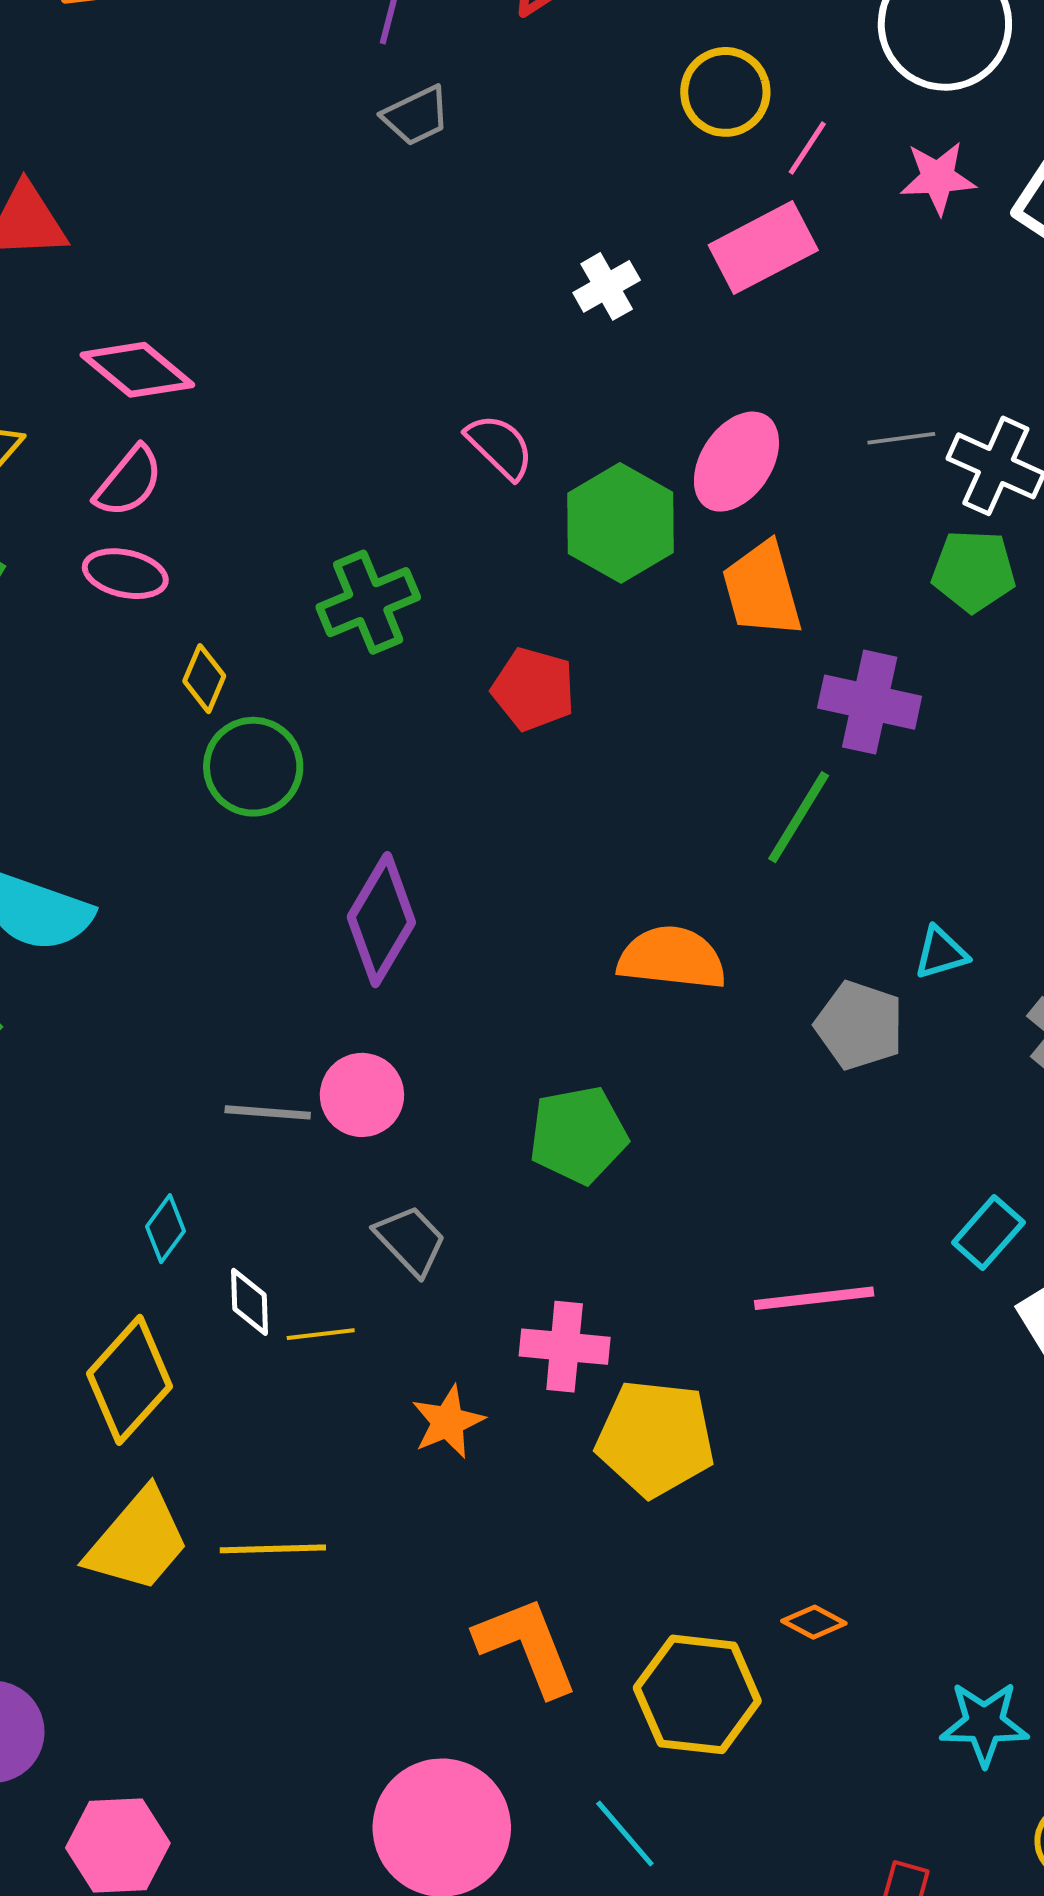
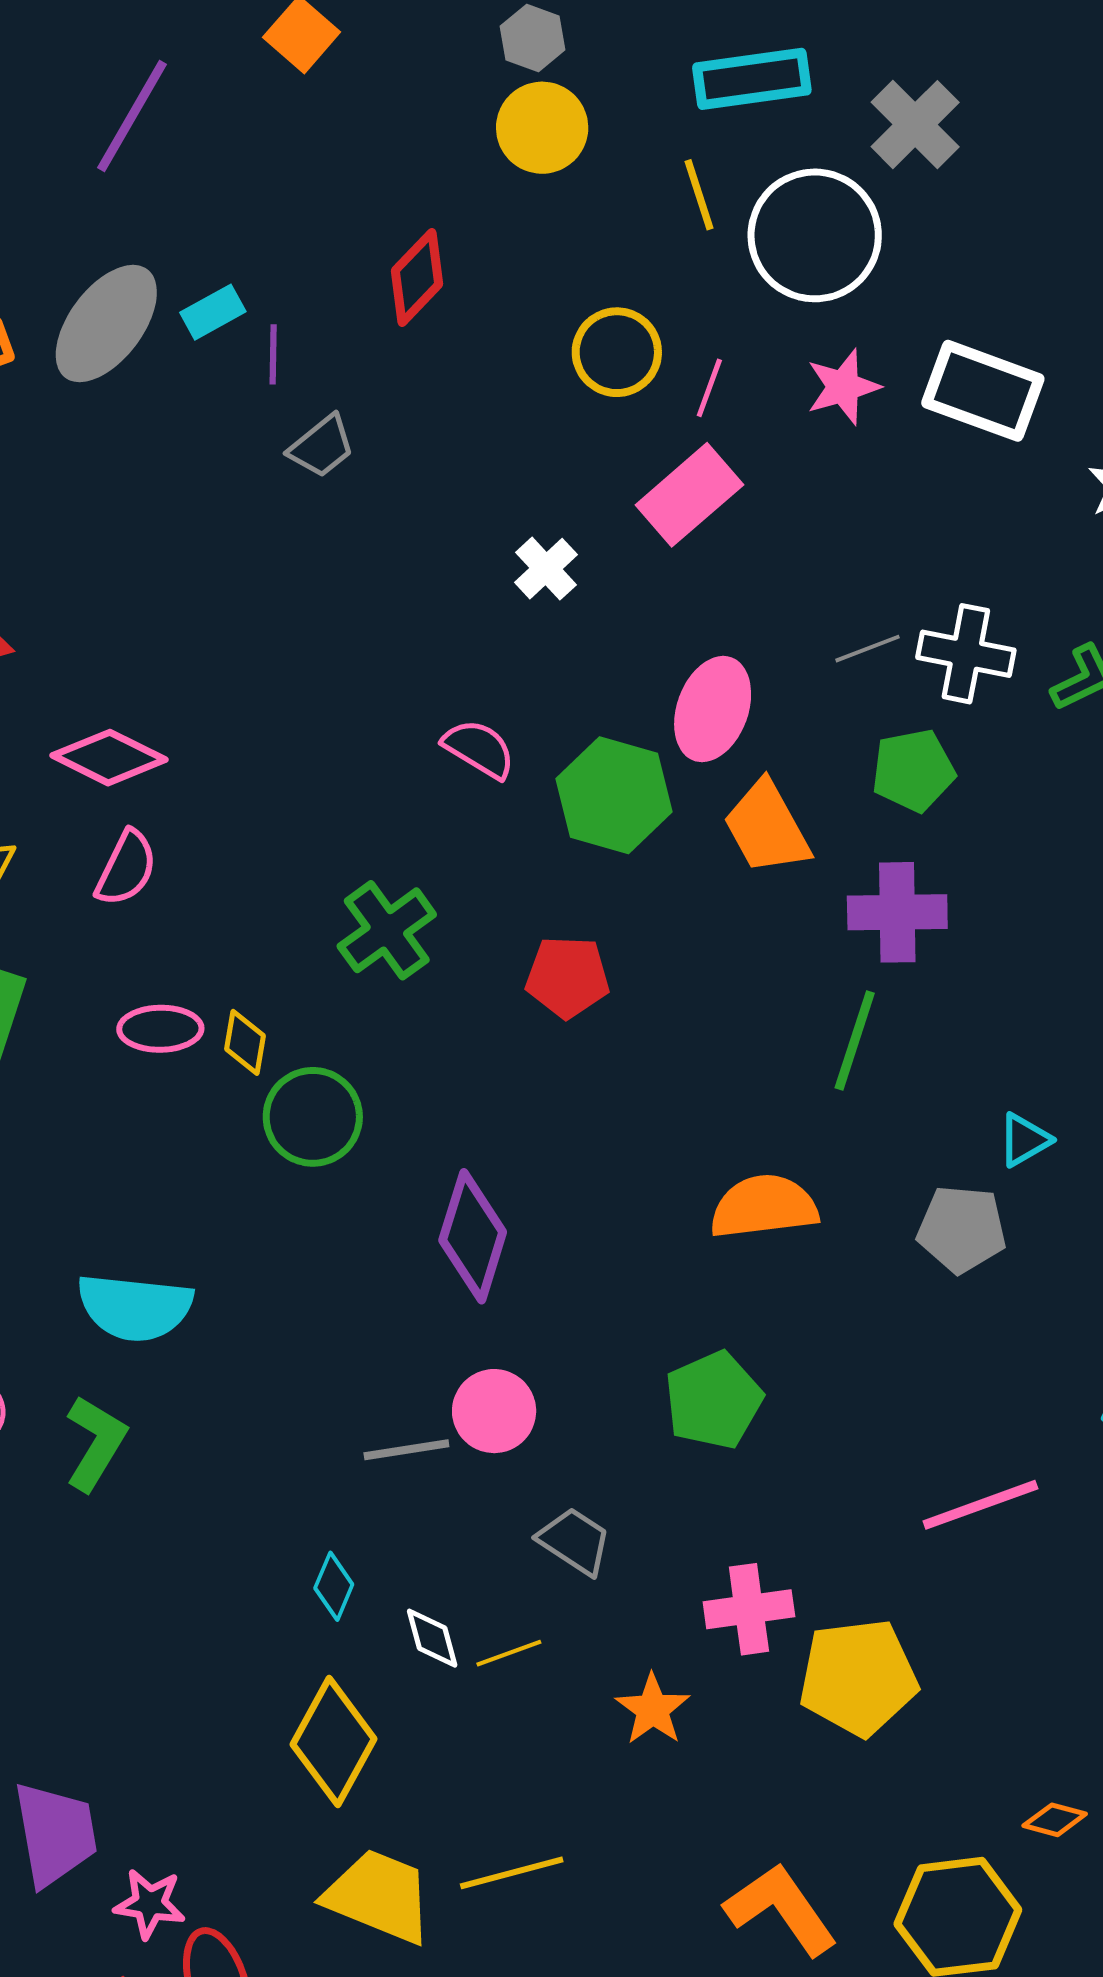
green pentagon: (974, 571) -> (913, 770), moved
pink ellipse: (125, 574) -> (160, 1029), moved
yellow trapezoid: (138, 1541) -> (379, 1896), turned -95

